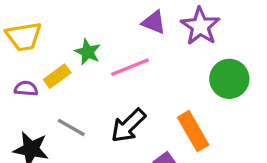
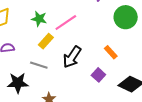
yellow rectangle: (57, 76) -> (46, 41), moved
orange rectangle: (193, 131) -> (111, 52), size x0.6

